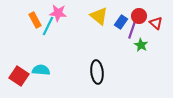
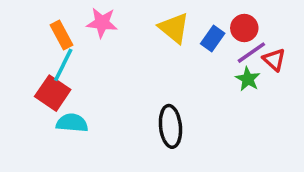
red triangle: (156, 23) -> (274, 60), moved
cyan line: (48, 26) -> (63, 65), moved
purple line: (132, 30) -> (251, 53), moved, turned 36
red square: (19, 76) -> (53, 93), moved

